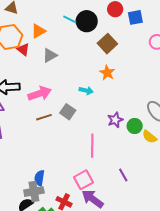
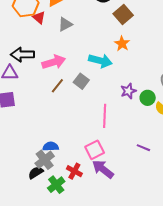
cyan arrow: (86, 91) -> (100, 61), size x1.6
brown line: (44, 117) -> (57, 86), turned -35
purple line: (123, 175) -> (143, 148), moved, turned -40
blue semicircle: (39, 178) -> (51, 146), turned 77
gray cross: (34, 192) -> (45, 160), turned -30

